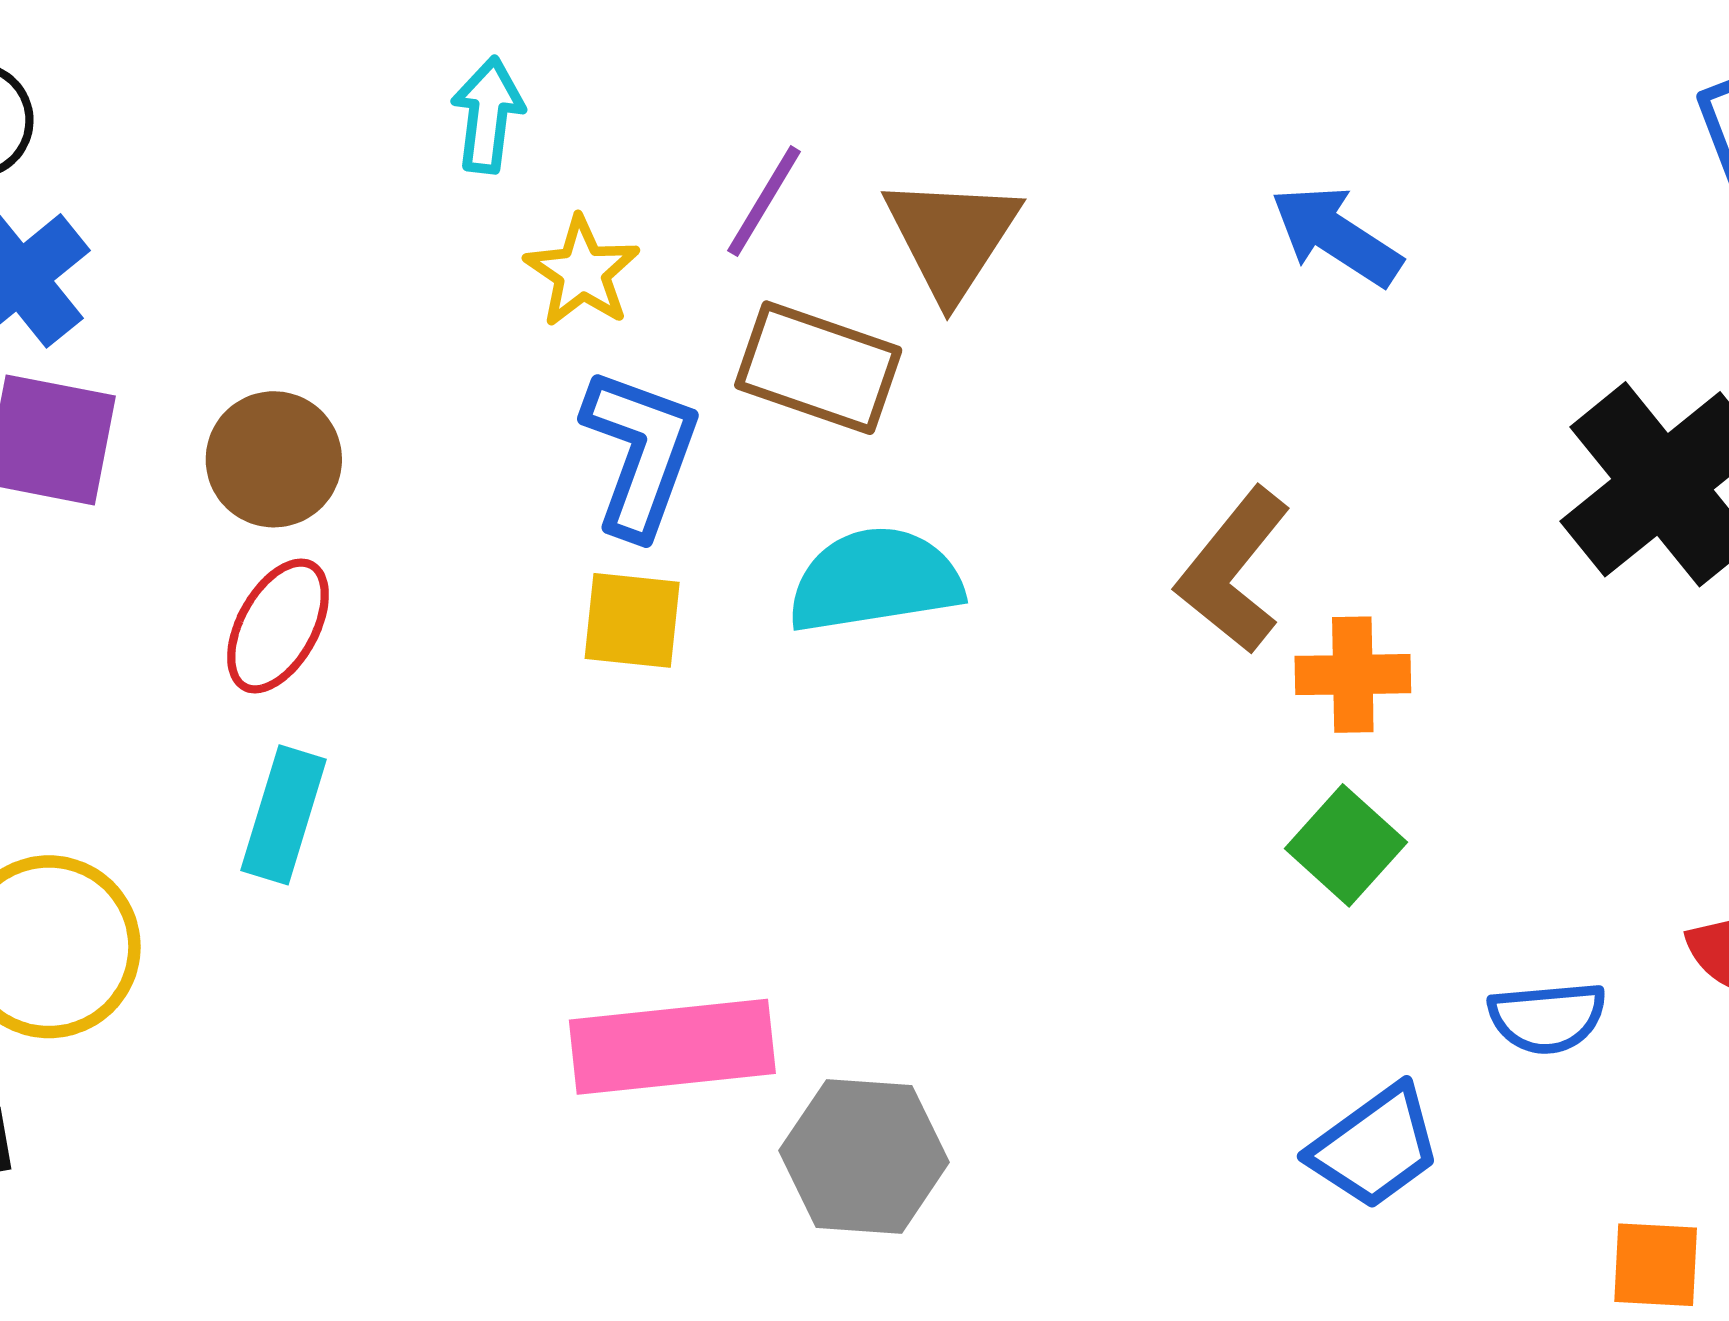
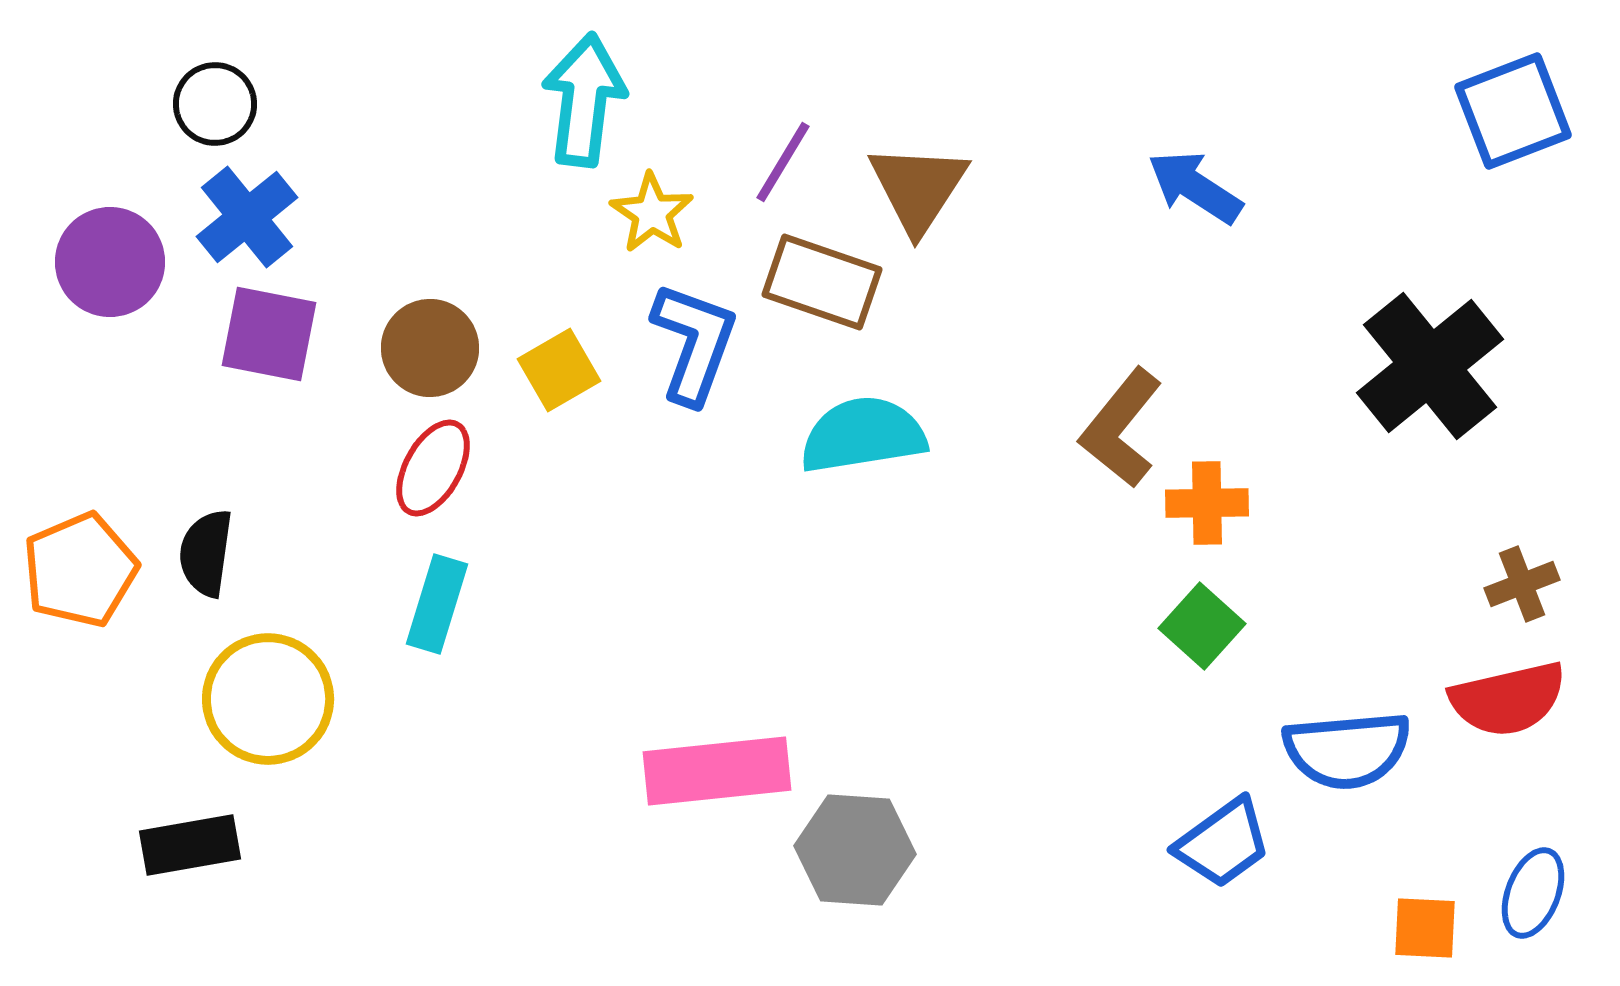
cyan arrow: (488, 115) -> (584, 100), size x1.6
yellow square: (632, 620) -> (559, 370), moved, turned -36
blue semicircle: (1547, 1018) -> (1347, 750), size x1.5

